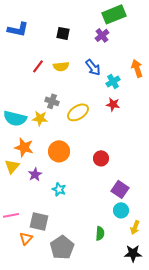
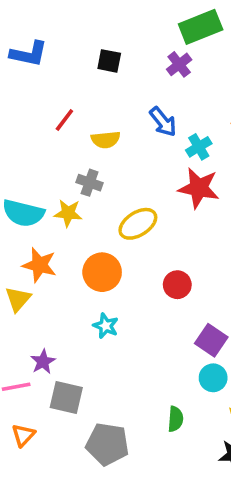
yellow semicircle: (61, 66) -> (106, 140), moved
red star: (113, 104) -> (199, 188), size x1.6
yellow ellipse: (78, 112) -> (138, 224), moved
purple star: (35, 174) -> (43, 362), moved
cyan star: (59, 189) -> (106, 326), moved
orange triangle: (26, 238) -> (23, 435), moved
gray pentagon: (62, 247) -> (107, 444), turned -30

